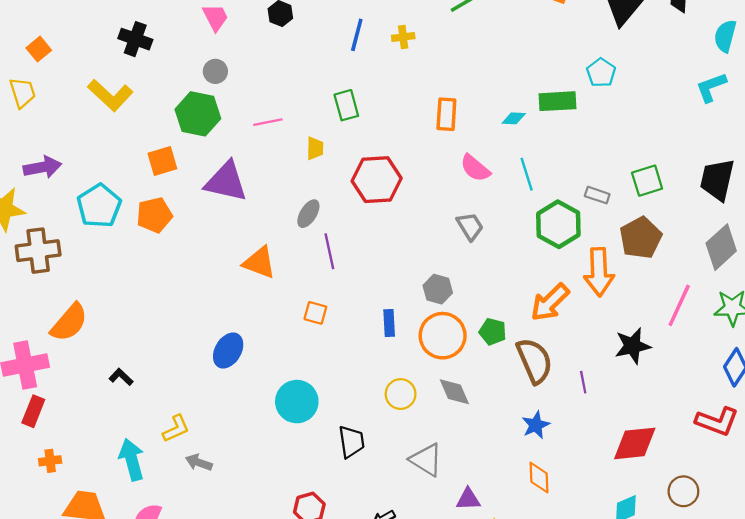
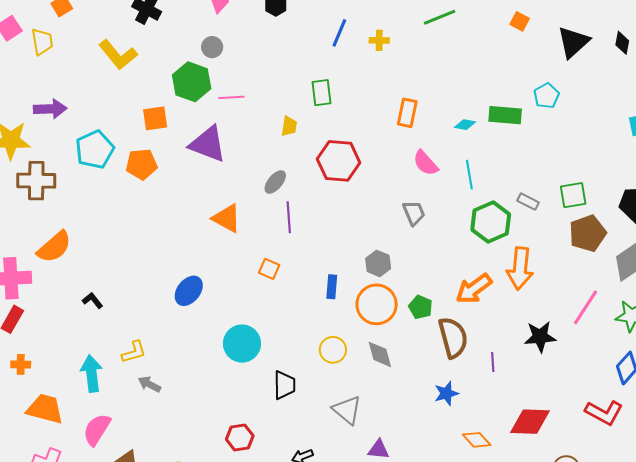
pink line: (268, 122) -> (231, 97), moved
brown pentagon: (641, 238) -> (588, 233), moved
orange diamond: (539, 478) -> (477, 440), moved, turned -48

